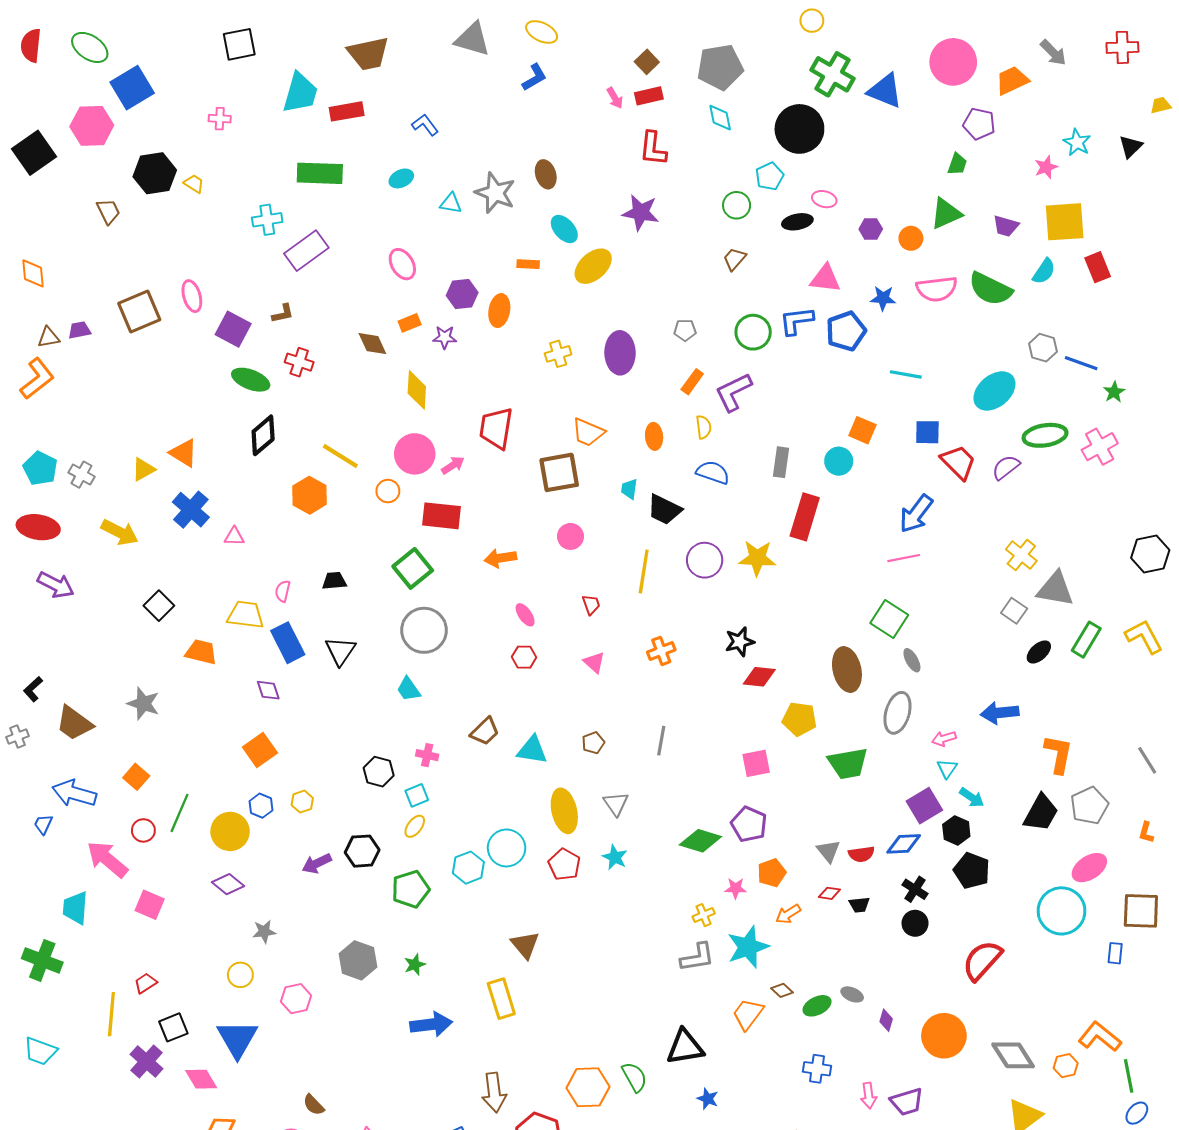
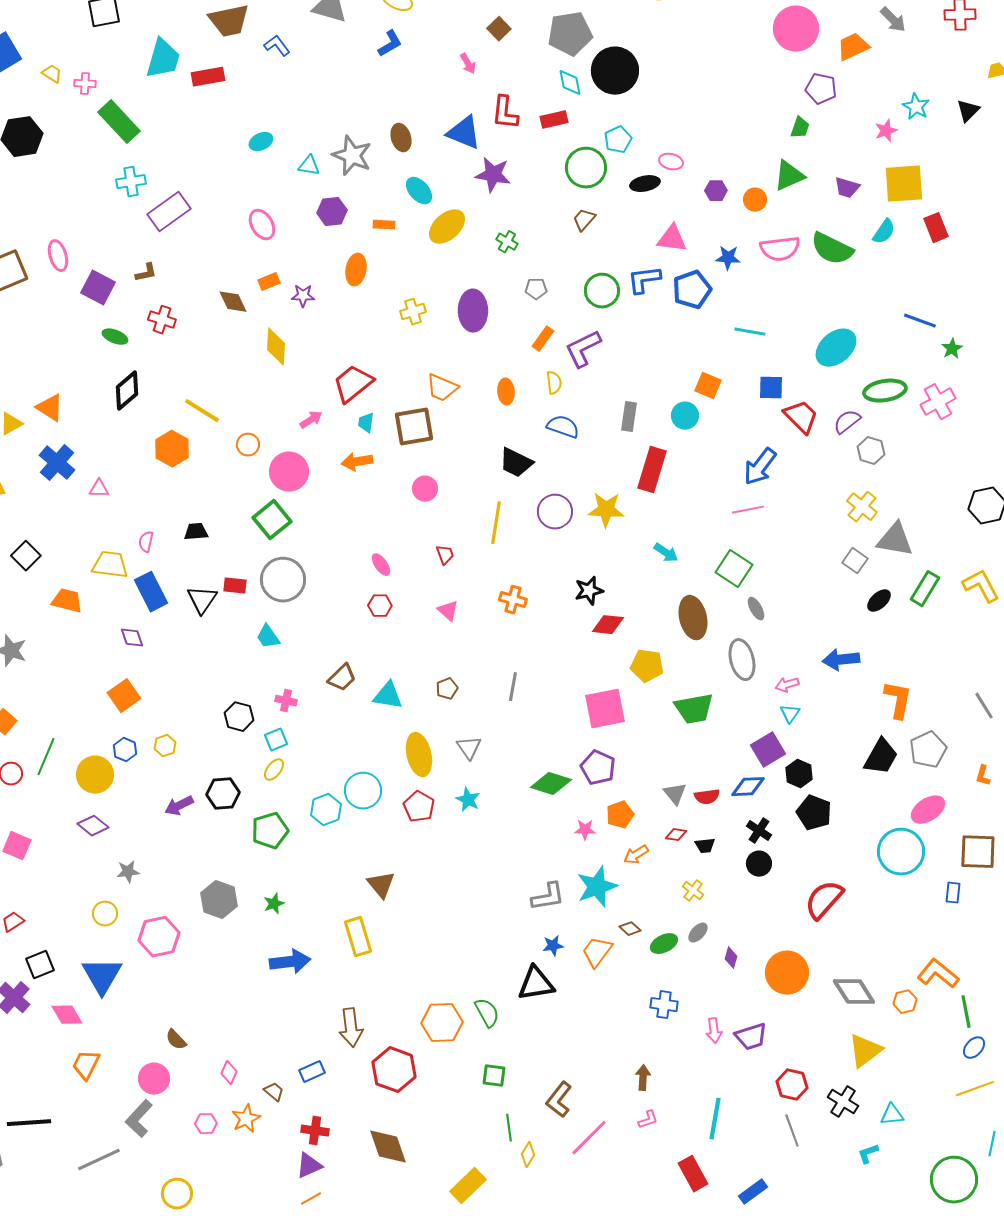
green cross: (833, 74) -> (507, 242), moved, size x0.5
blue triangle: (885, 91) -> (464, 133), moved
red rectangle: (649, 96) -> (554, 120), moved
blue L-shape: (425, 125) -> (277, 46), moved
black circle: (799, 129) -> (615, 71), moved
green rectangle: (320, 173) -> (119, 122), moved, turned 45
yellow trapezoid: (194, 184) -> (52, 74), moved
green circle: (737, 205) -> (586, 168), size x1.5
purple hexagon: (462, 294) -> (332, 212), moved
gray hexagon: (1043, 348) -> (871, 451), moved
green ellipse: (251, 380) -> (115, 337), size x0.7
red trapezoid: (496, 428) -> (353, 384), turned 42
pink circle: (415, 454) -> (289, 472), moved
cyan trapezoid: (629, 489) -> (366, 423), moved
red rectangle: (442, 516) -> (235, 586), moved, size x0.6
orange arrow: (500, 558) -> (357, 462), moved
orange cross: (661, 651) -> (513, 600), turned 36
gray ellipse: (897, 713) -> (742, 660), turned -30
pink square: (756, 763) -> (605, 709), size x1.5
cyan arrow: (972, 797) -> (666, 553), moved
yellow cross: (704, 915) -> (693, 891), moved, turned -30
gray ellipse: (852, 994) -> (698, 933), turned -70
pink hexagon: (296, 999) -> (159, 937), size x1.4
blue star: (708, 1099) -> (553, 946), moved, turned -30

